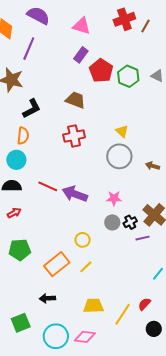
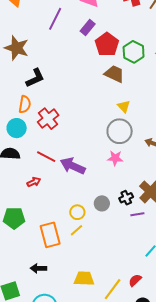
purple line: (29, 49) -> (55, 19), moved
brown trapezoid: (76, 100) -> (114, 74), moved
red cross: (74, 136) -> (48, 119), moved, turned -30
pink star: (114, 198) -> (115, 158), moved
red arrow: (14, 213) -> (34, 182), moved
gray circle: (112, 222) -> (102, 203), moved
orange rectangle: (57, 264) -> (50, 235), turned -70
yellow line: (86, 267) -> (76, 230), moved

